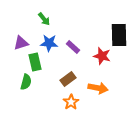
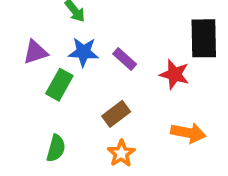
green rectangle: (35, 62) -> (59, 85), turned 42
green semicircle: (26, 82) -> (56, 148), moved
orange arrow: (98, 88) -> (188, 133), moved

